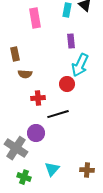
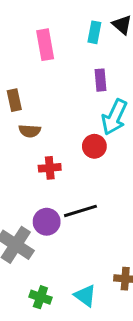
black line: (58, 114) -> (80, 211), moved
cyan triangle: (52, 169) -> (85, 296), moved, turned -35
green cross: (24, 177) -> (40, 297), moved

